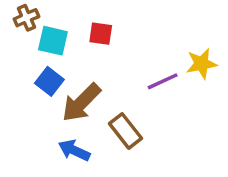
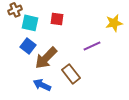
yellow star: (202, 64) -> (114, 23), moved

